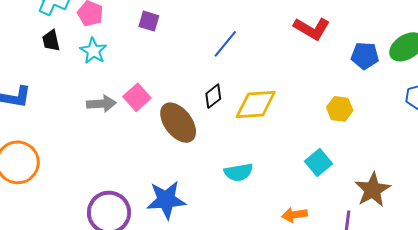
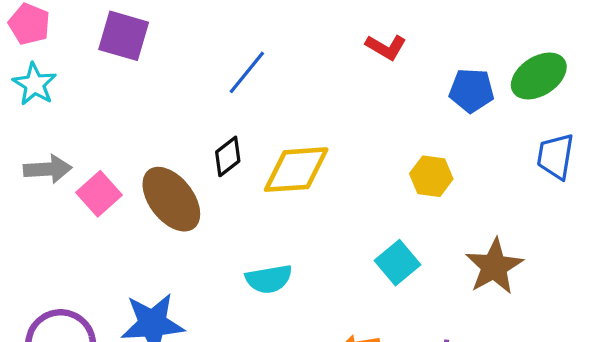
purple square: (149, 21) -> (124, 36), size x1.5
red L-shape: (312, 29) -> (386, 47), size x0.7
pink square: (137, 97) -> (99, 194), moved
brown star: (373, 190) -> (494, 266), moved

